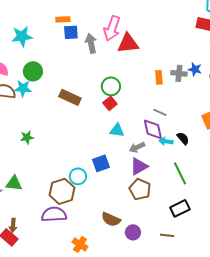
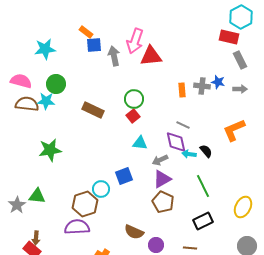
orange rectangle: (63, 19) -> (86, 32), turned 40
green star: (27, 137) -> (50, 150), size x1.6

